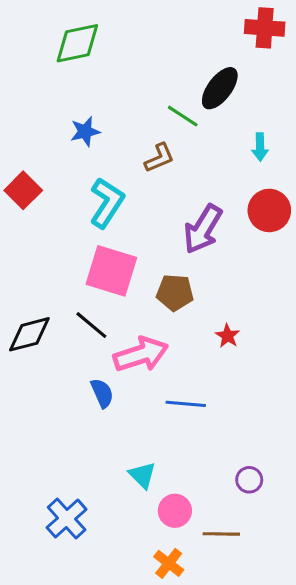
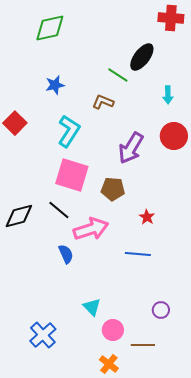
brown L-shape: (159, 158) -> (103, 102), turned -135
blue line: (186, 404) -> (138, 254), moved

